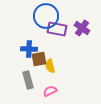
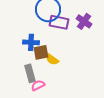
yellow semicircle: (50, 66) -> (52, 59), turned -40
pink semicircle: (50, 91) -> (38, 85), moved

